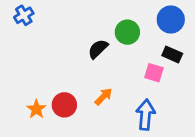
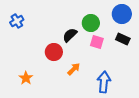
blue cross: (24, 15) -> (17, 21), moved
pink square: (154, 73) -> (97, 42), moved
red circle: (64, 105) -> (54, 52), moved

